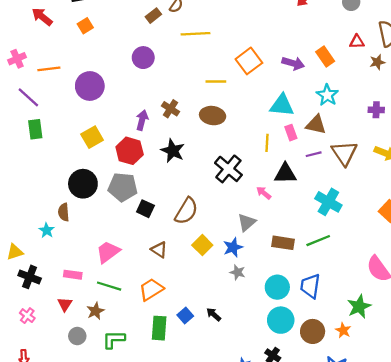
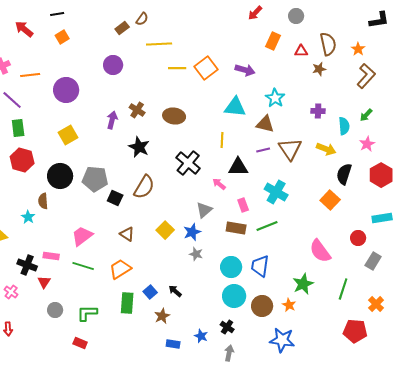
orange rectangle: (325, 56) -> (273, 41), moved, turned 60
yellow line: (216, 81) -> (177, 68), moved
pink rectangle: (291, 133) -> (243, 205), moved
red hexagon: (130, 151) -> (22, 160), moved
brown semicircle: (186, 211) -> (144, 187), moved
black cross: (30, 277) -> (27, 265), moved
brown star: (95, 311) -> (162, 316), moved

